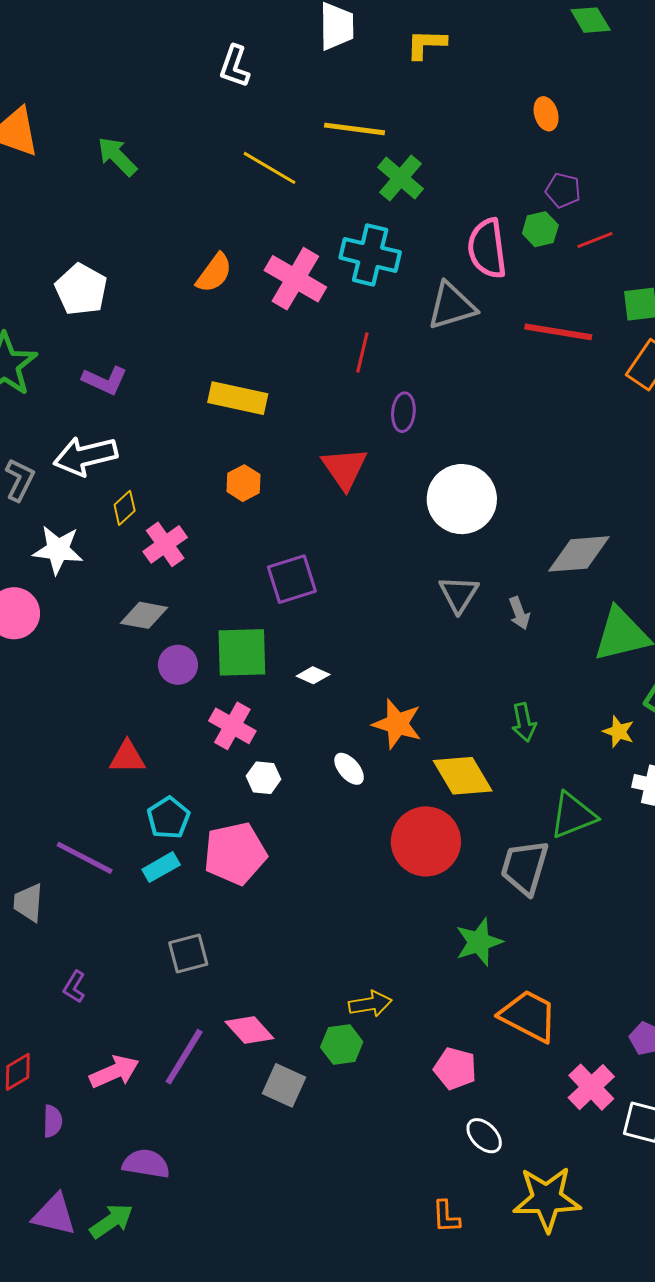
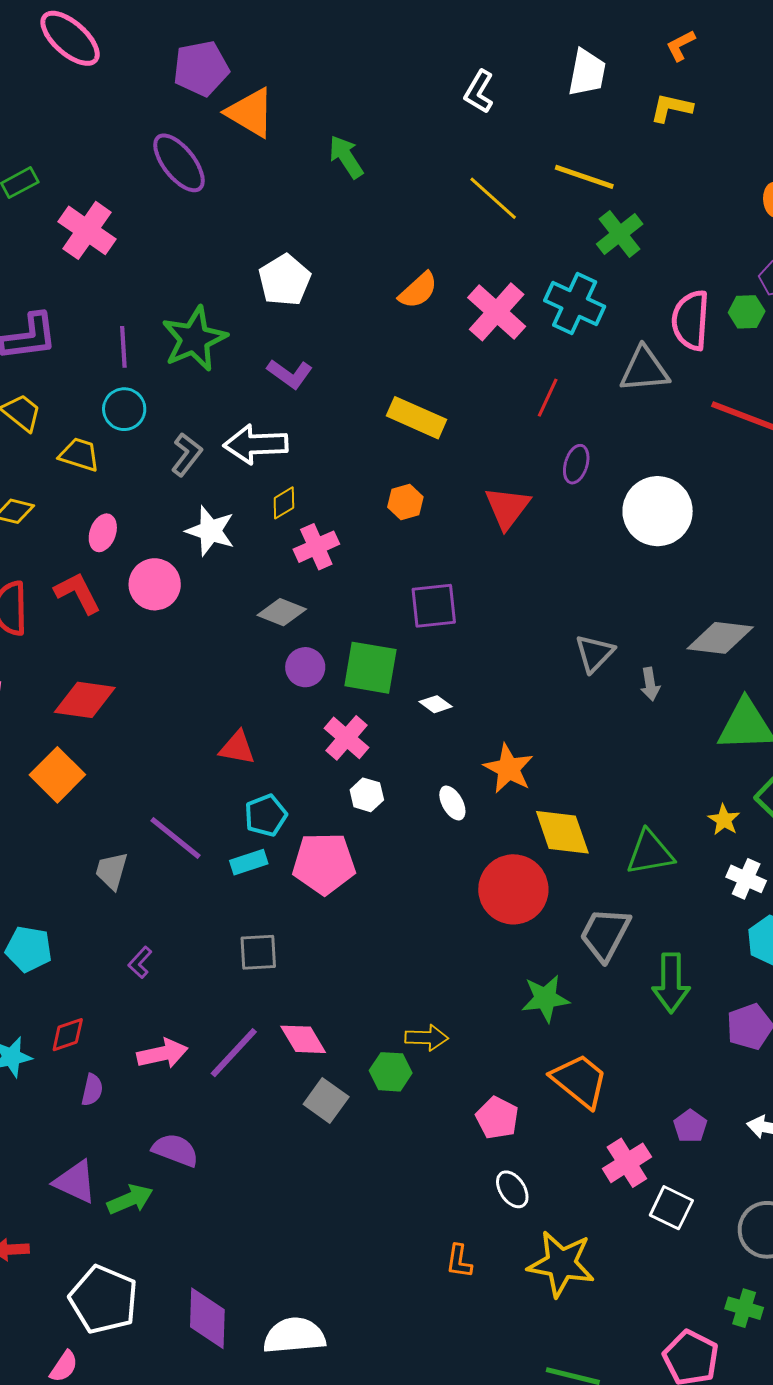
white circle: (462, 499) -> (658, 511), moved
green arrow: (524, 722) -> (671, 983), moved, size x1.5
green triangle: (573, 815) -> (650, 853), moved

